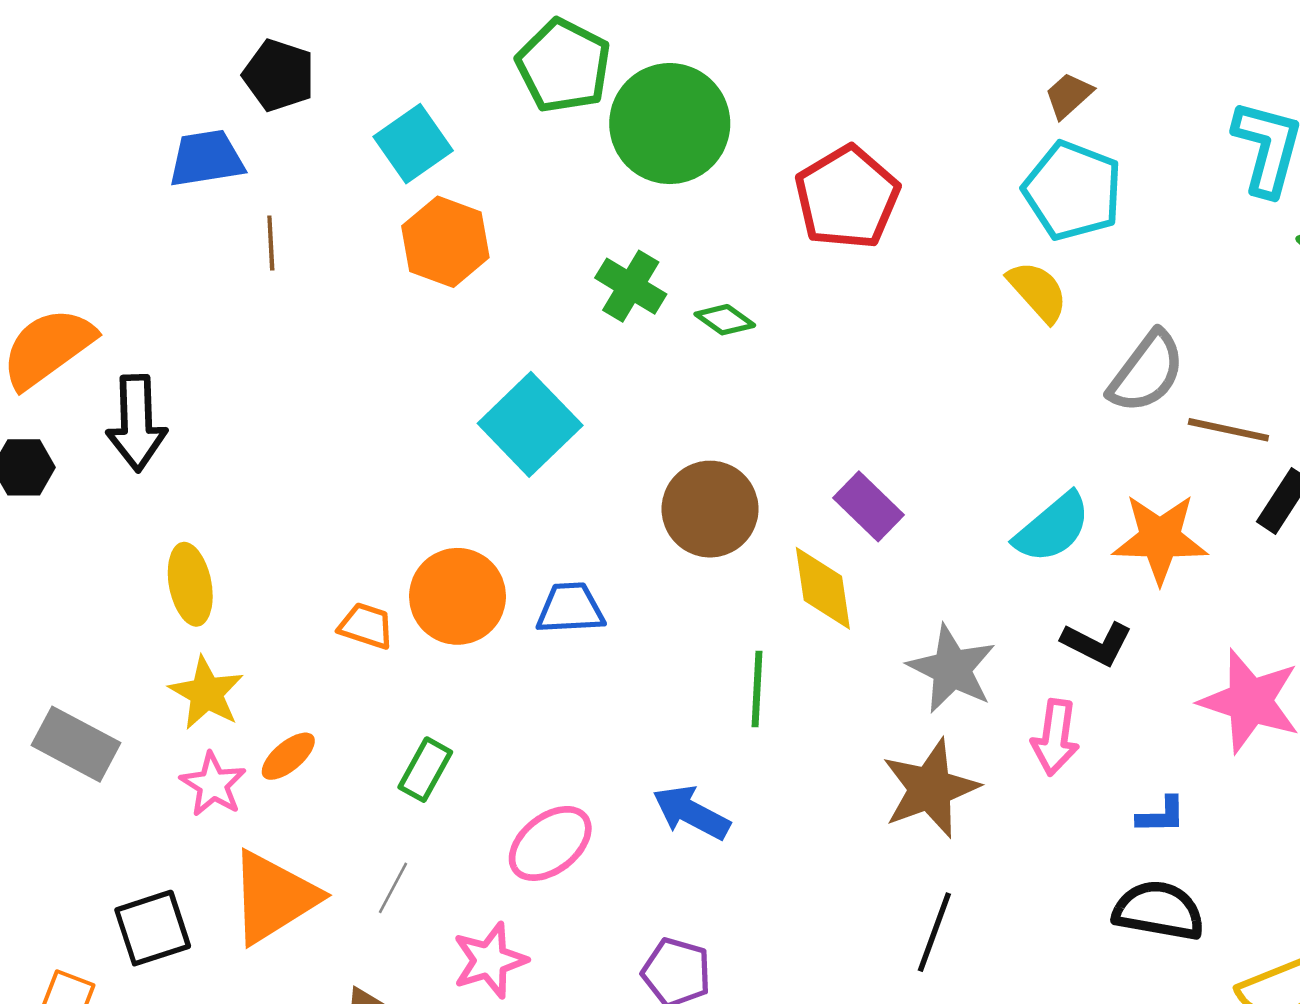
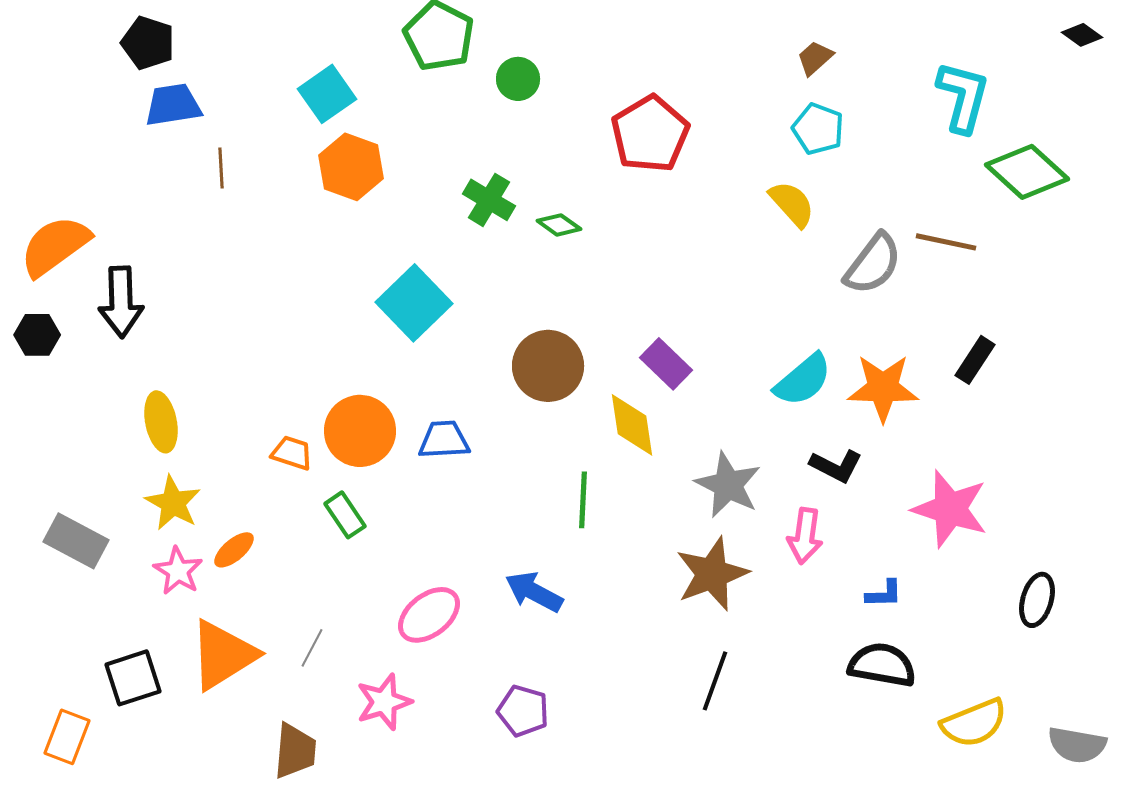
black pentagon: (279, 75) -> (148, 43), moved
green circle: (670, 124) -> (518, 79), size x0.5
cyan pentagon: (1073, 191) -> (818, 129), size x0.7
brown line: (1228, 430) -> (946, 242), moved
green rectangle: (425, 770) -> (345, 515), moved, turned -63

